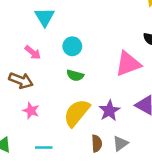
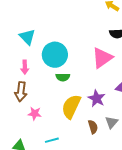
cyan circle: (72, 46) -> (55, 55), size x1.6
pink arrow: (33, 52) -> (25, 67), turned 64
brown arrow: (21, 80) -> (21, 92), turned 90

